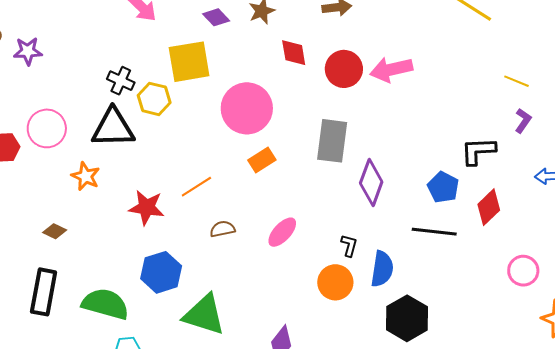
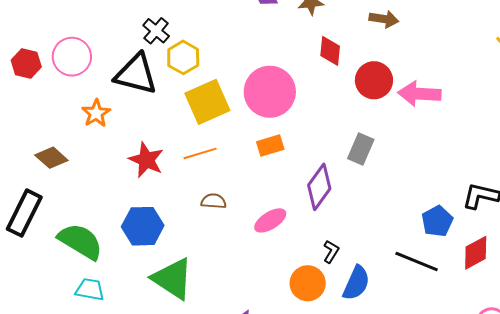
yellow square: (189, 62) -> (207, 102), moved, turned -30
gray rectangle: (332, 141) -> (361, 149), moved, size x0.7
purple diamond: (371, 183) -> (319, 187), moved
brown diamond: (55, 231) -> (51, 158), size x1.4

